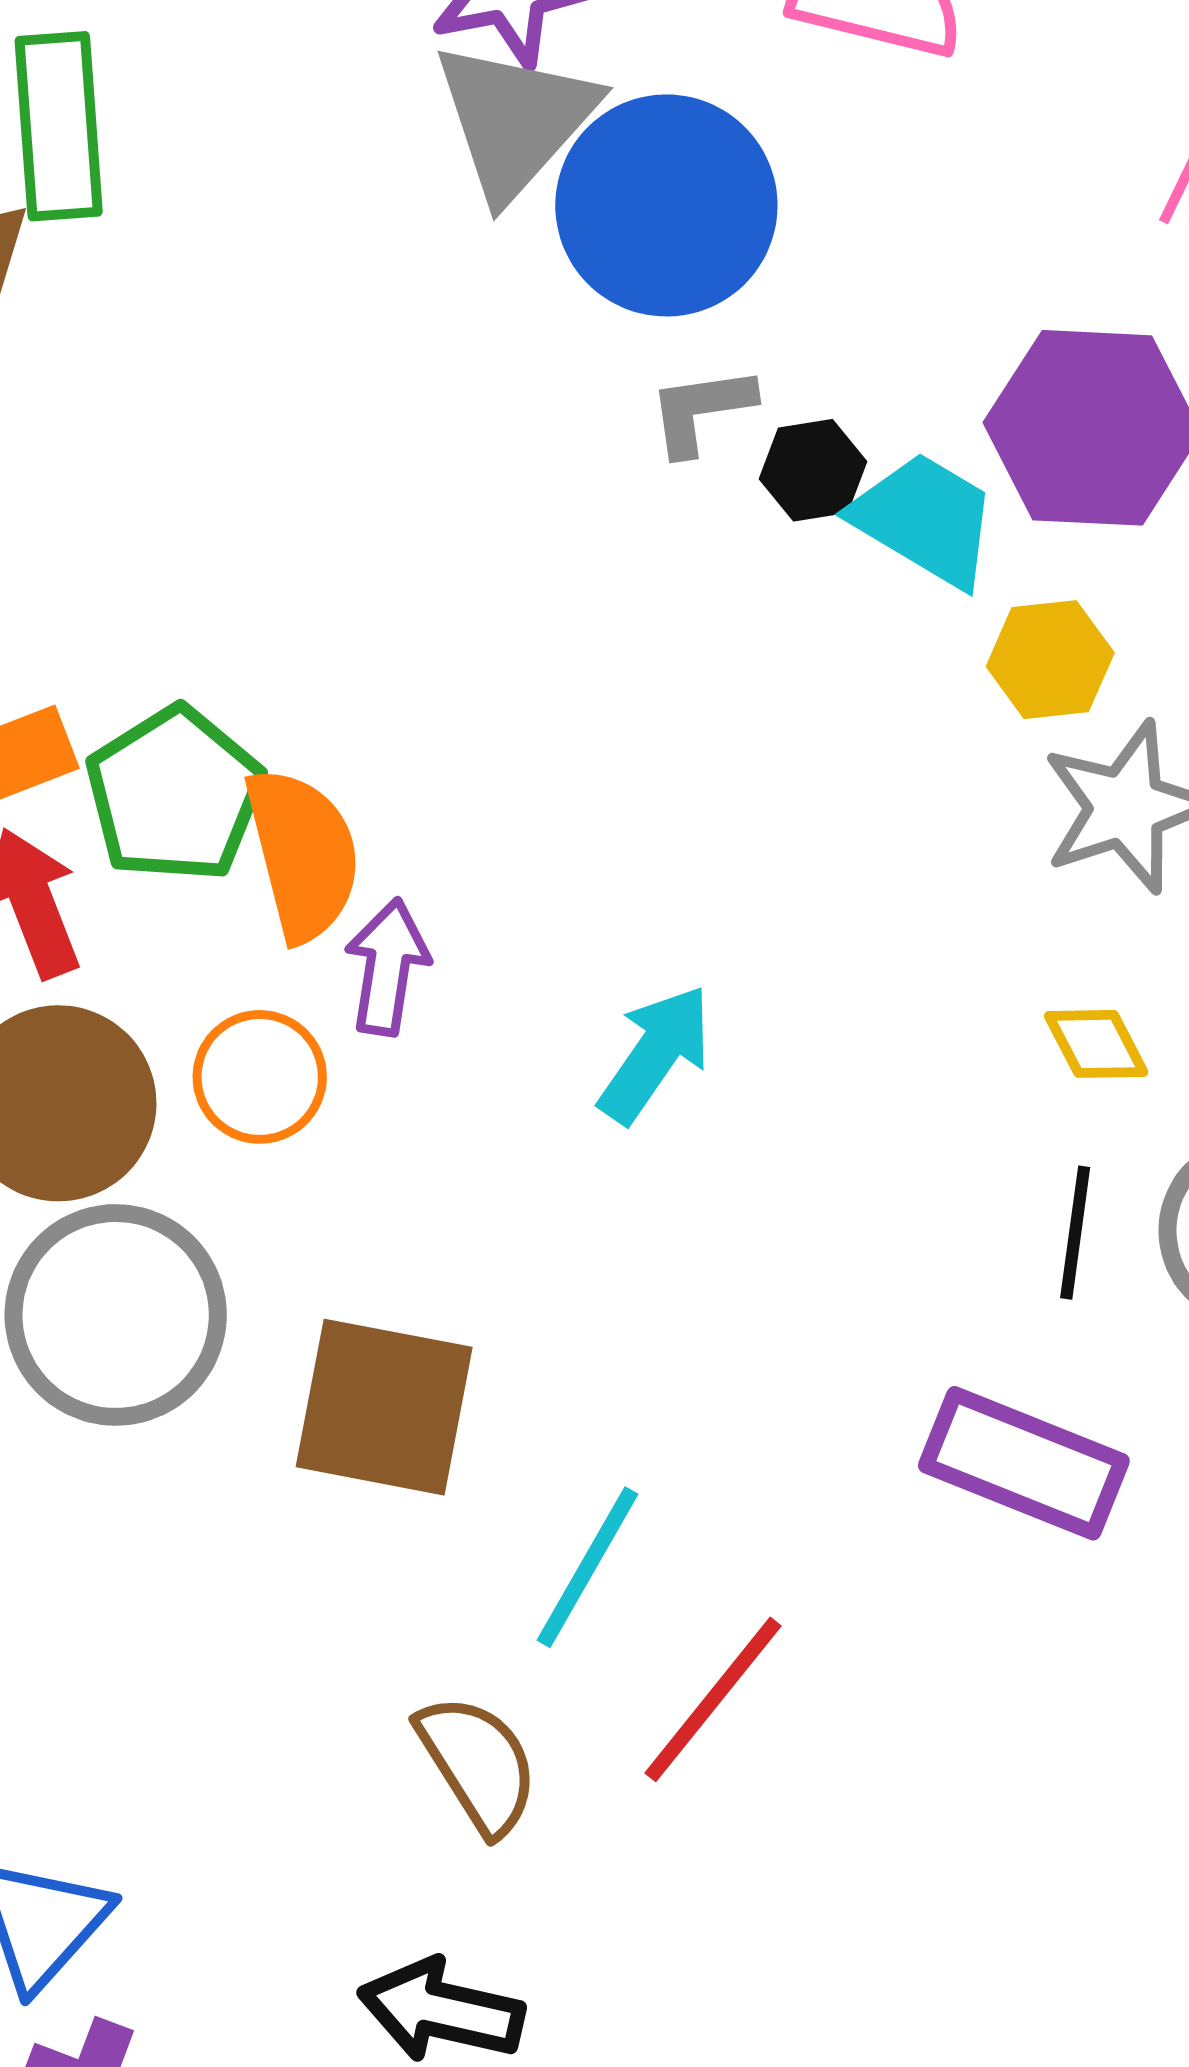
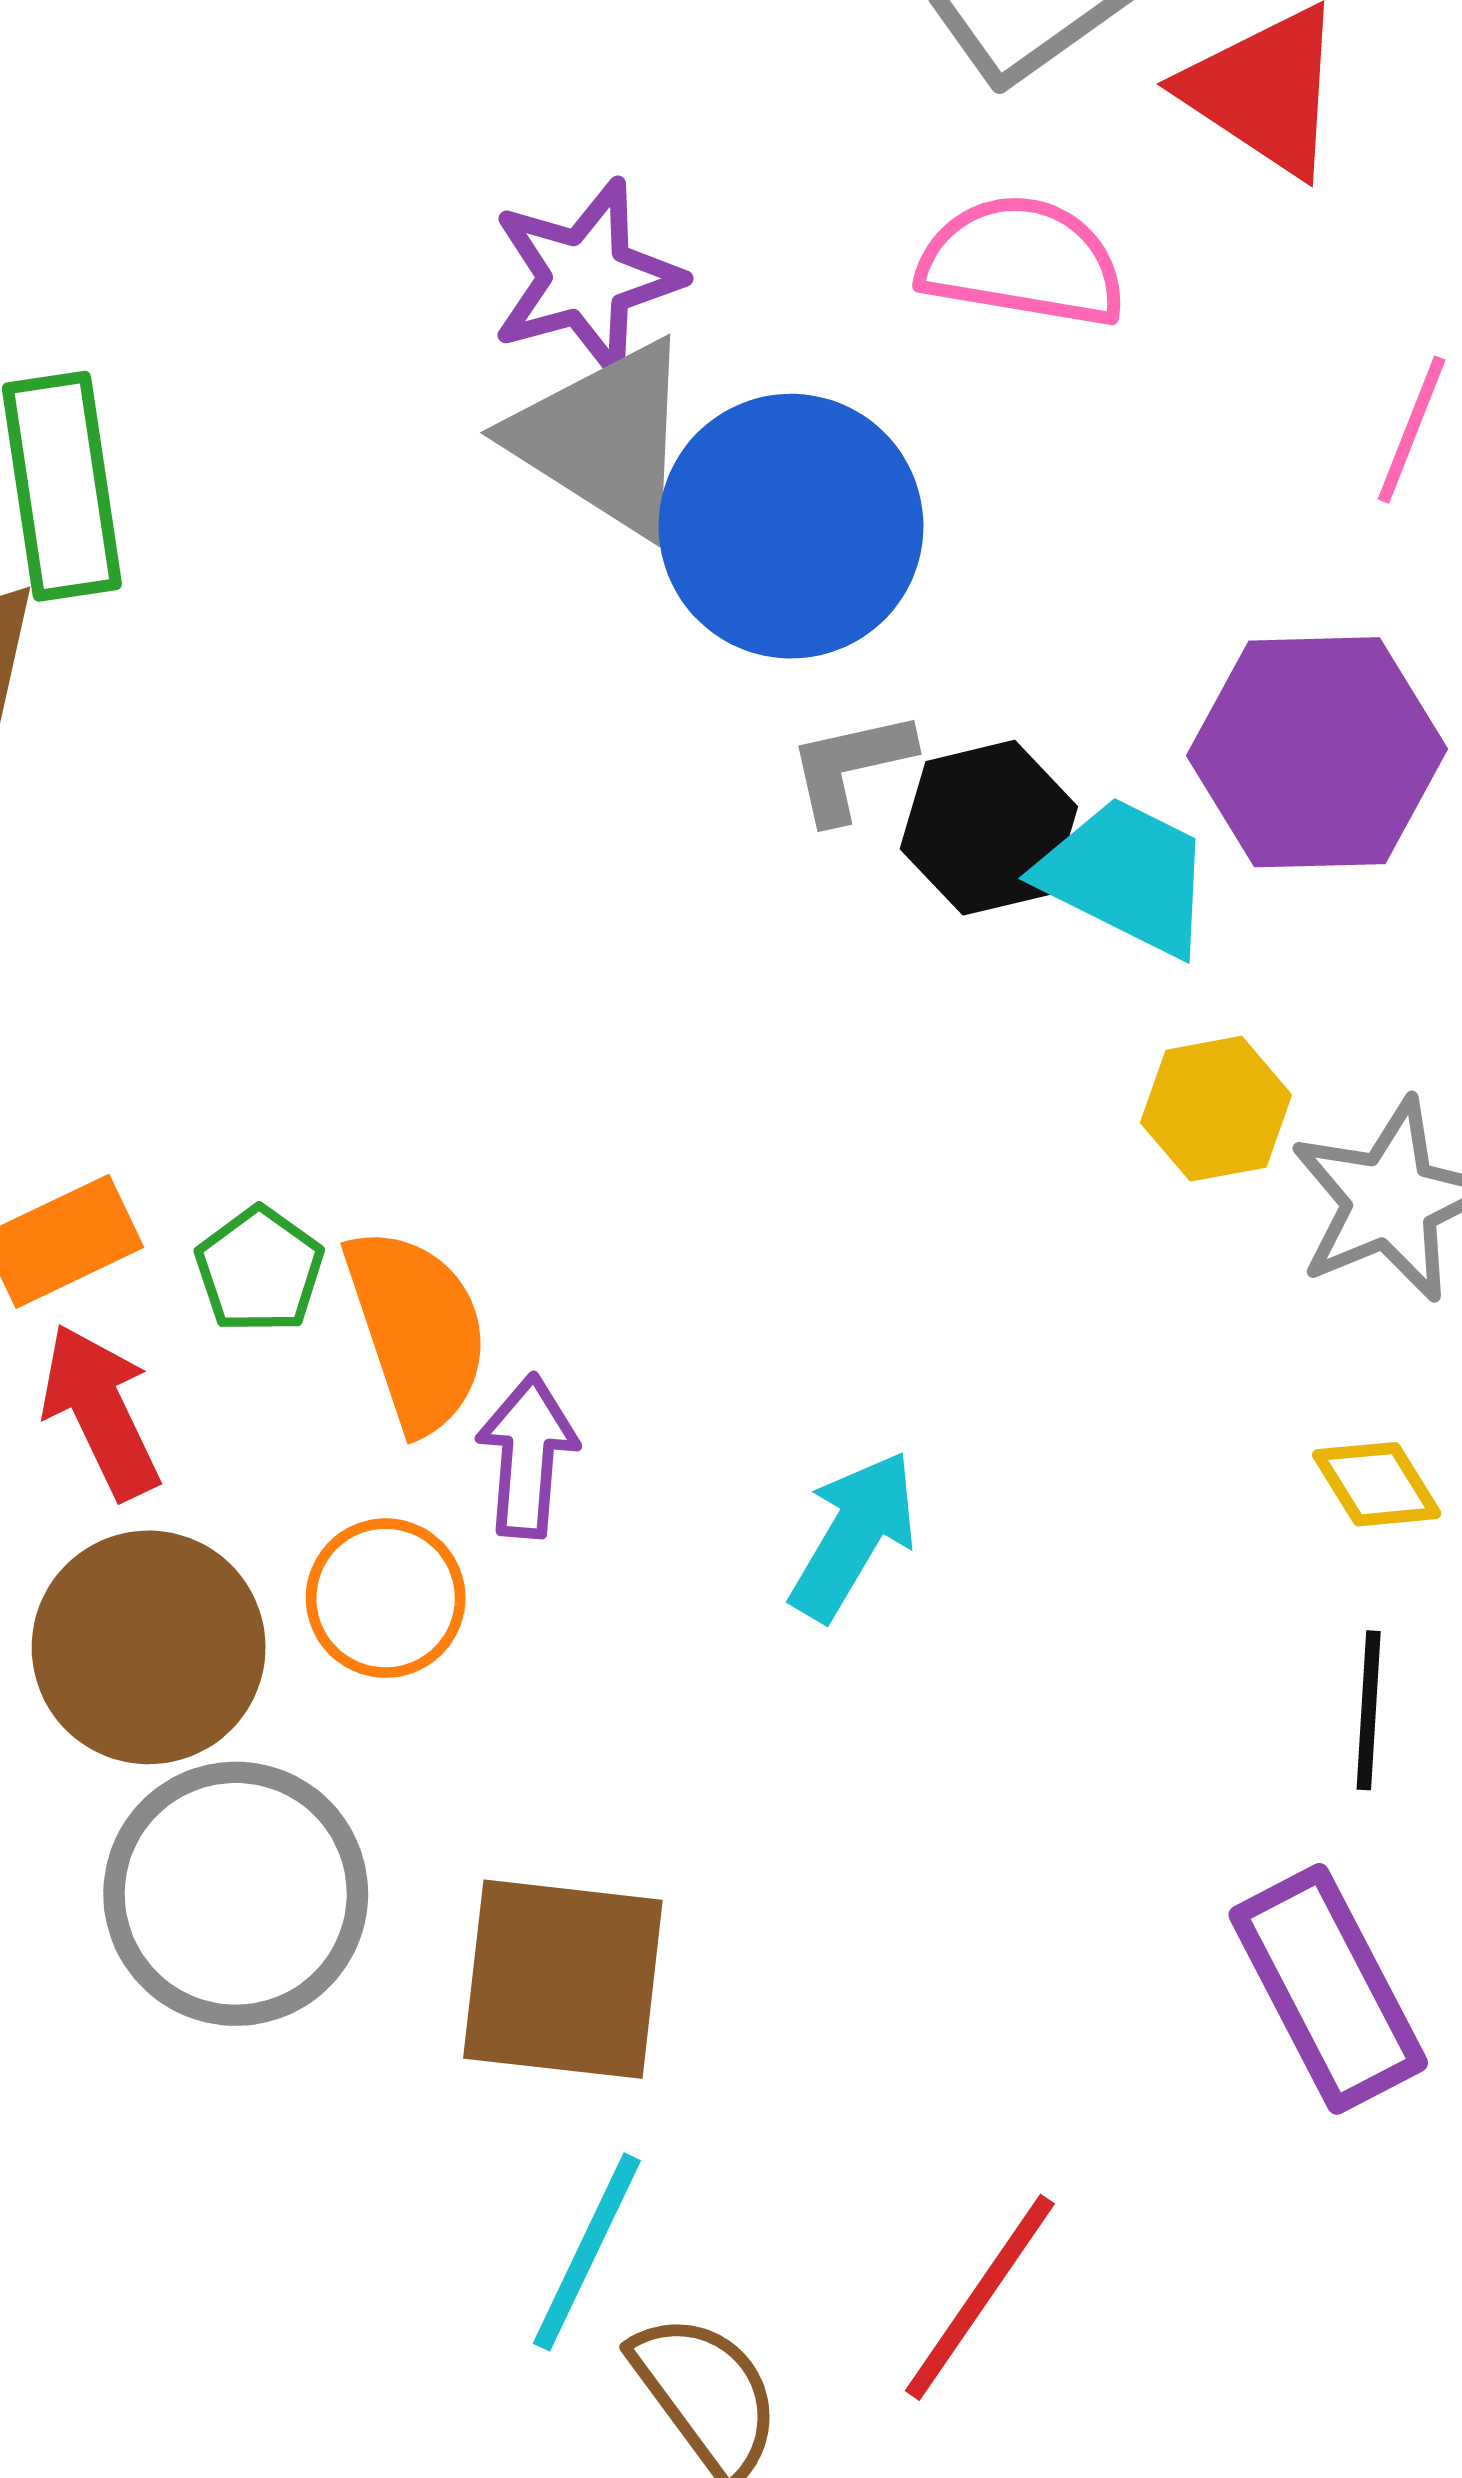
gray triangle: (515, 120) -> (603, 438), turned -35
black hexagon: (813, 470) -> (989, 828), size x1.4
yellow hexagon: (1050, 660) -> (1216, 1109), moved
green pentagon: (175, 794) -> (259, 1270), size x0.6
purple rectangle: (1024, 1463) -> (1328, 1989), turned 45
cyan line: (587, 1567) -> (587, 2252), moved

